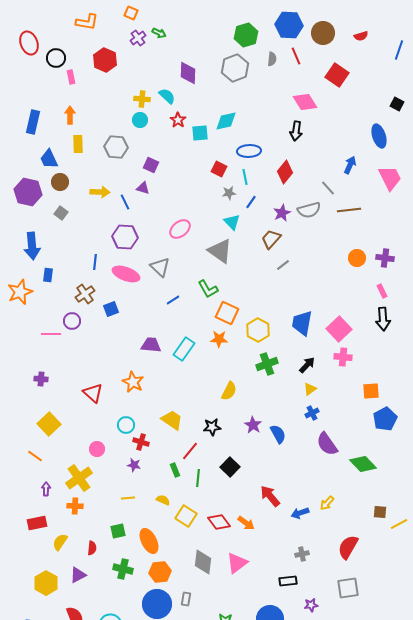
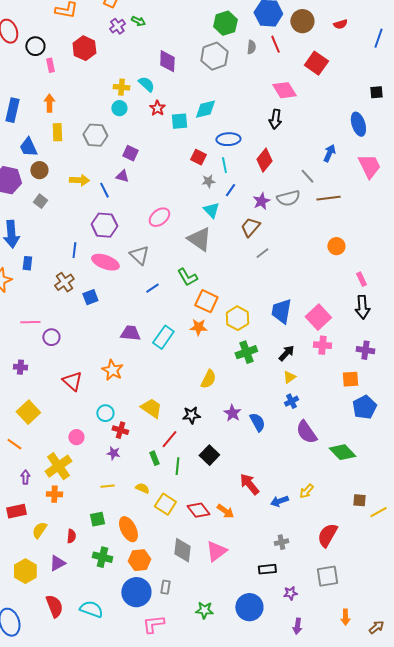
black square: (397, 104) -> (376, 92), turned -32
purple cross: (385, 258) -> (365, 350), moved
purple circle: (72, 321) -> (51, 337), moved

